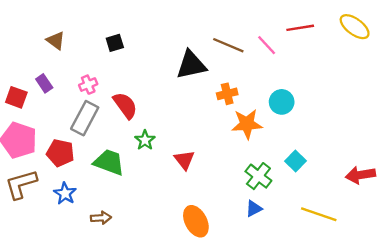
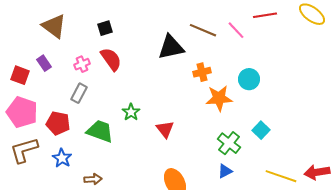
brown triangle: (56, 41) -> (54, 26), size x1.5
red semicircle: (125, 105) -> (111, 59), moved
gray rectangle: (85, 118) -> (79, 93), size x0.7
red arrow: (360, 175) -> (317, 172), moved

